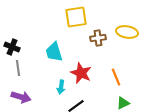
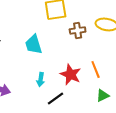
red star: (81, 73) -> (71, 74), moved

